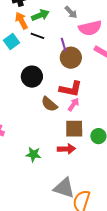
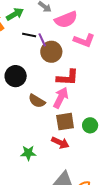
black line: (37, 36) -> (29, 35), moved
red L-shape: (71, 89) -> (68, 78), moved
pink arrow: (74, 104) -> (61, 98), size x1.5
red arrow: (66, 149) -> (60, 143), turned 36

